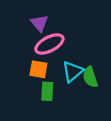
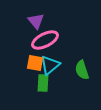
cyan triangle: (73, 72) -> (50, 65), moved

